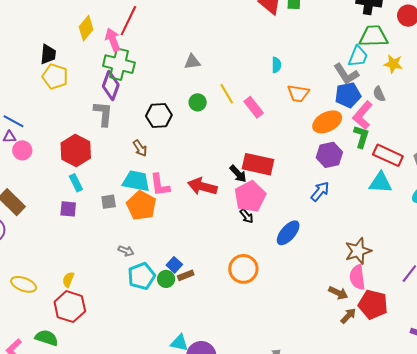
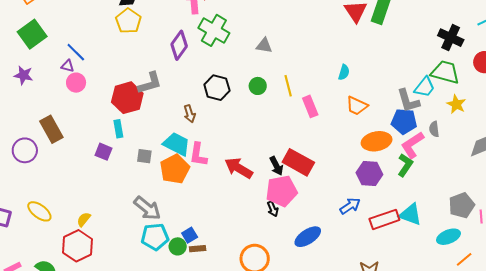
green cross: (119, 64) -> (214, 30), moved
gray L-shape: (103, 114) -> (150, 83), moved, turned 52
red rectangle: (388, 155) -> (384, 219), moved, turned -60
gray arrow: (126, 251) -> (147, 208), size x1.8

